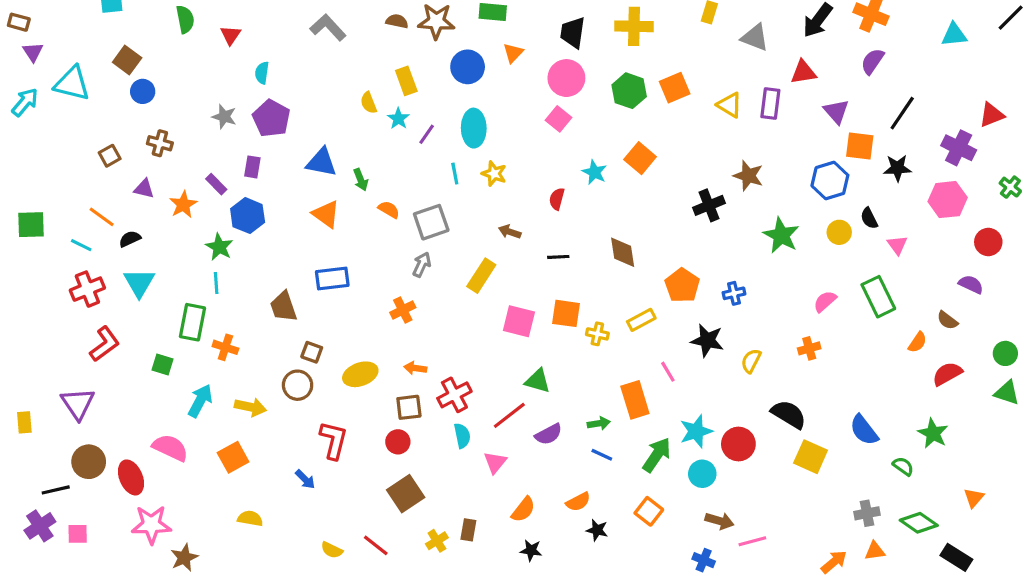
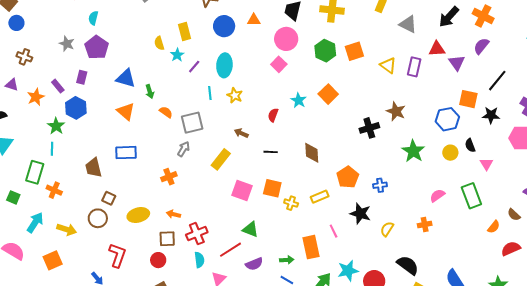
orange triangle: (513, 53) -> (254, 20), turned 40
purple triangle: (836, 111) -> (457, 63), moved

